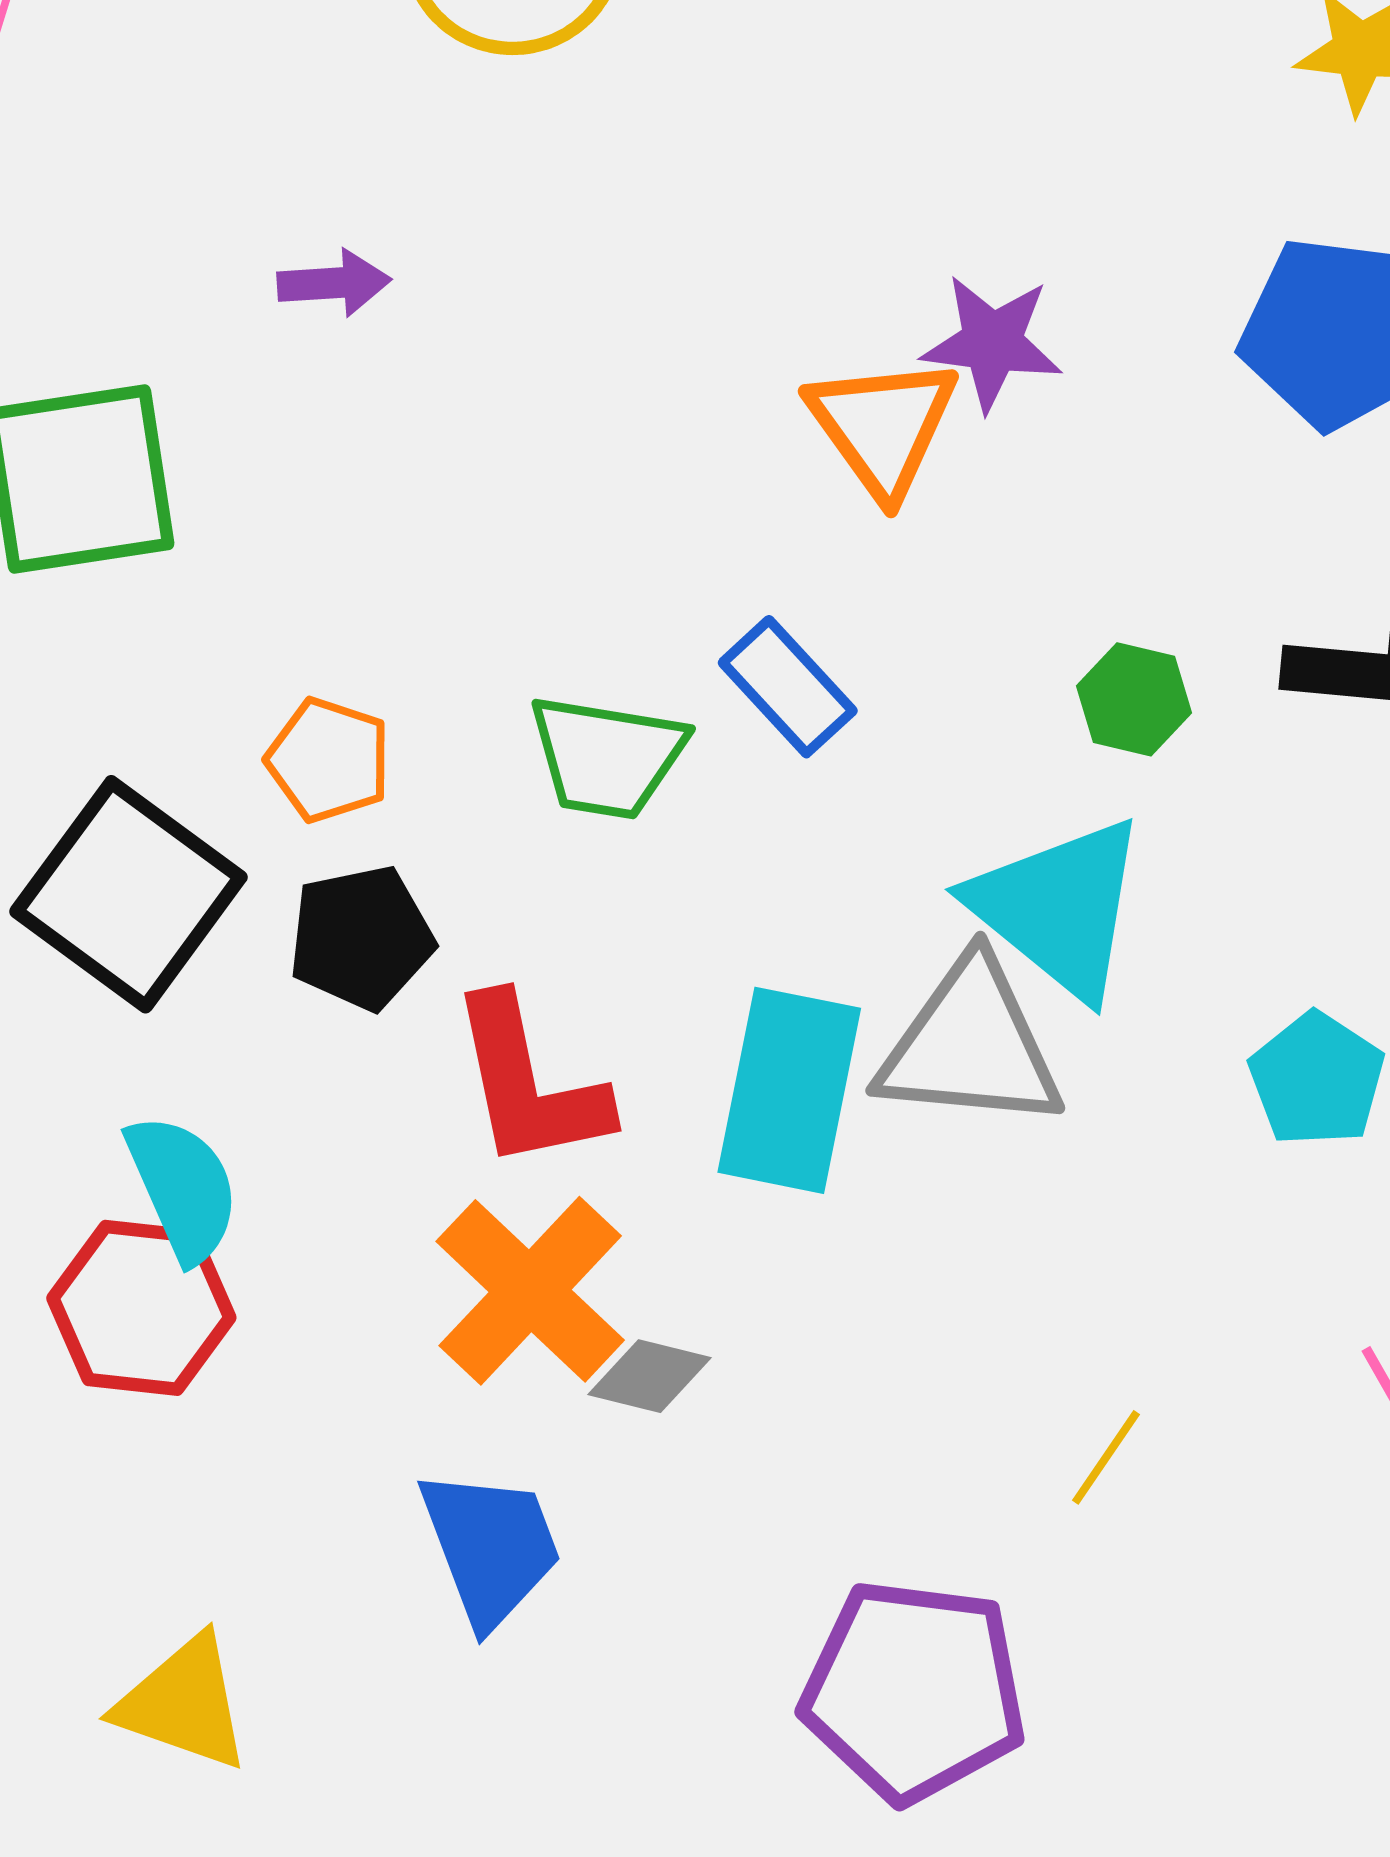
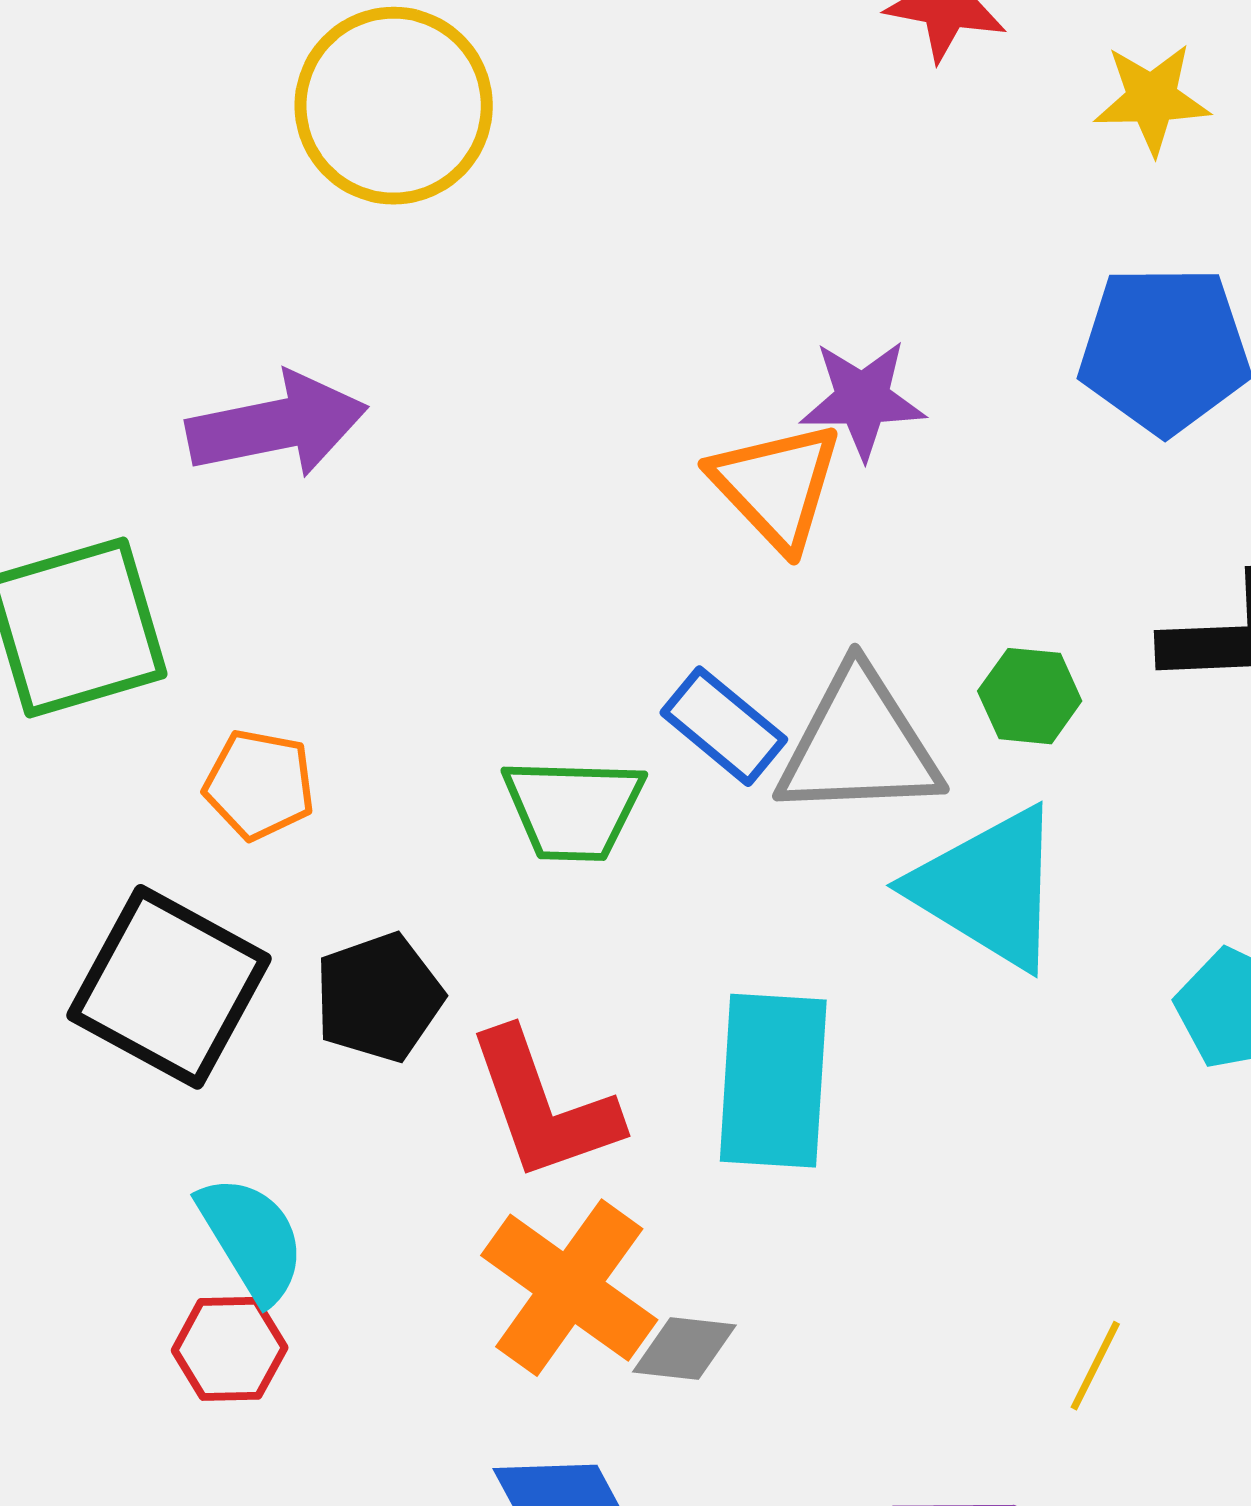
purple arrow: (334, 283) -> (277, 425), size x1.8
orange pentagon: (329, 760) -> (259, 785), moved
gray triangle: (970, 1045) -> (859, 745), moved
red hexagon: (141, 1308) -> (230, 1349), size x0.7

